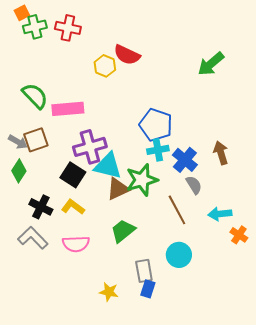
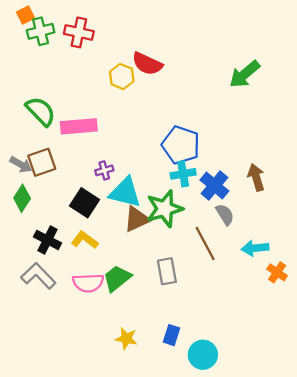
purple cross: (90, 147) -> (104, 170), size x0.5
green trapezoid: (123, 231) -> (117, 278), moved
cyan circle: (179, 255) -> (203, 355), moved
gray rectangle: (144, 271) -> (167, 271), moved

